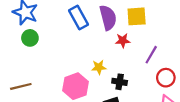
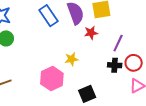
black cross: (120, 82) -> (115, 65), moved

